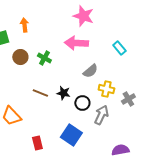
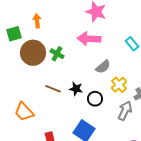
brown circle: (20, 57) -> (33, 53), size x1.6
yellow cross: (106, 89) -> (119, 85), turned 35
gray arrow: (101, 115) -> (125, 111), moved

